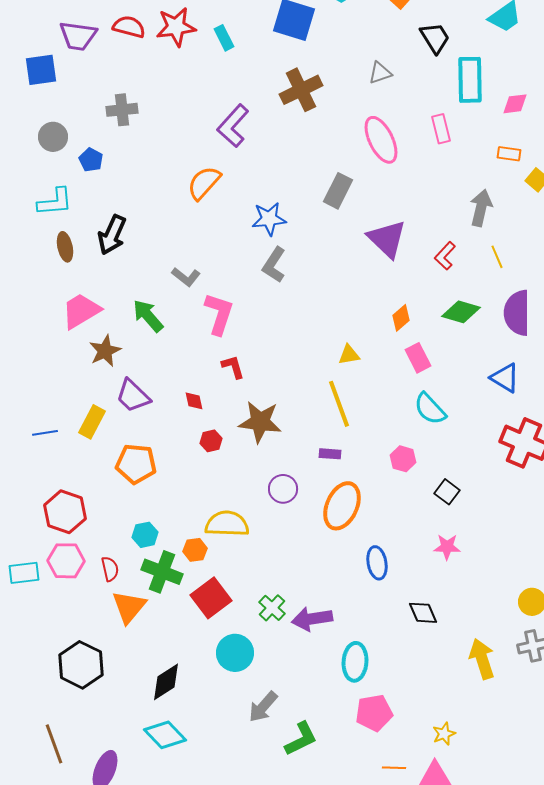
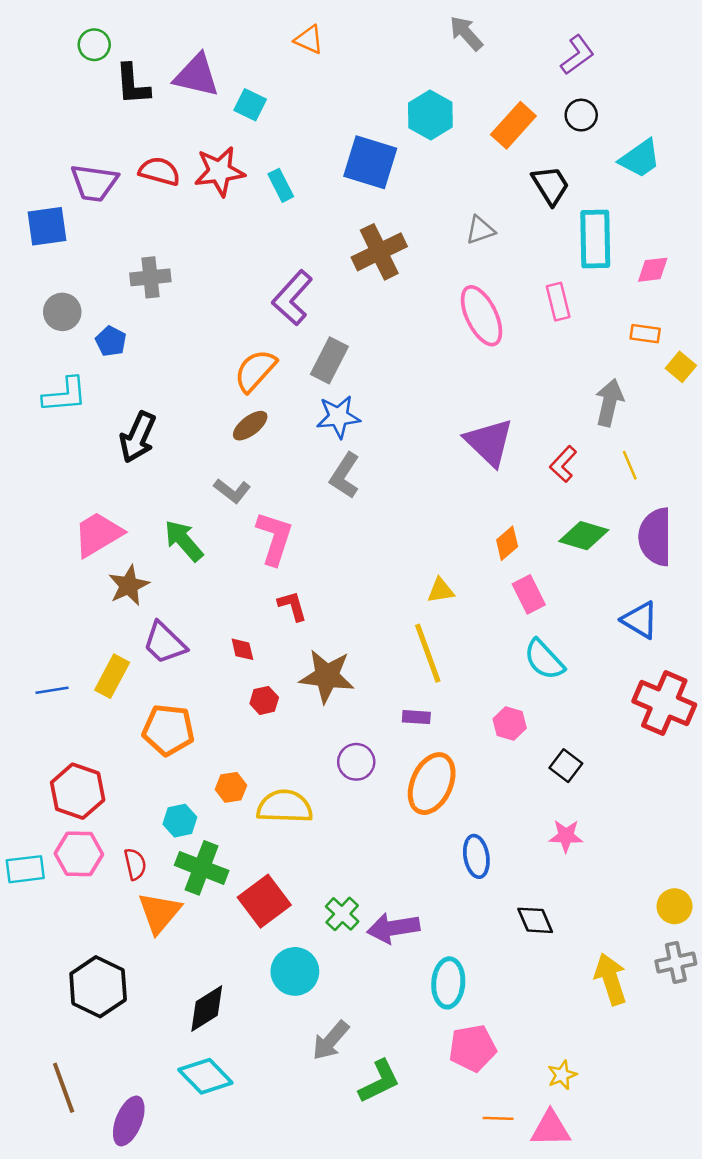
gray rectangle: (338, 191) -> (329, 360), moved
brown ellipse: (65, 247) -> (250, 426), moved, turned 64
orange hexagon: (195, 550) -> (231, 787), moved

